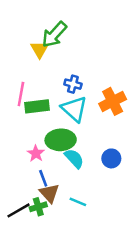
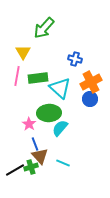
yellow triangle: (40, 49) -> (23, 52), moved
blue cross: (73, 84) -> (75, 59), moved
green rectangle: (37, 106) -> (38, 78), moved
cyan semicircle: (74, 158) -> (60, 128), turned -96
blue circle: (111, 158) -> (90, 99), moved

